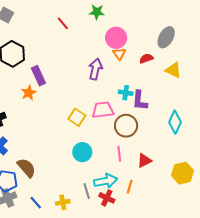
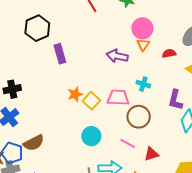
purple arrow: (95, 69) -> (117, 56), turned -100
orange star: (29, 93) -> (75, 94), moved
purple L-shape: (140, 101) -> (175, 100), moved
pink line: (119, 154) -> (128, 143), turned -63
brown semicircle: (26, 168) -> (34, 143), turned 95

